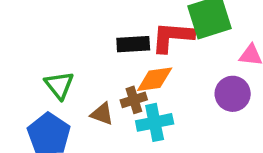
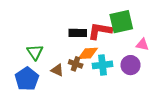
brown cross: (134, 100) -> (76, 64), turned 32
cyan cross: (155, 122) -> (102, 65), moved

